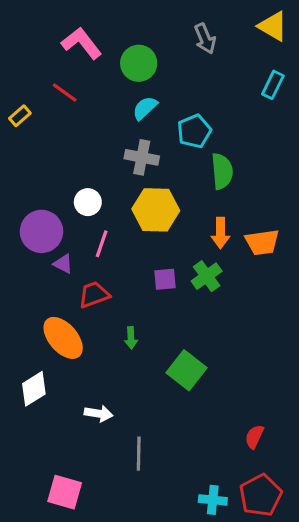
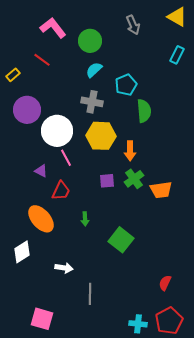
white circle: (88, 202) -> (57, 131), size x1.8
purple circle: (41, 231) -> (27, 110), moved
orange arrow: (220, 233) -> (130, 151), moved
orange trapezoid: (262, 242) -> (161, 190), moved
pink line: (102, 244) -> (66, 158), turned -48
red trapezoid: (94, 295) -> (61, 191), turned 135

